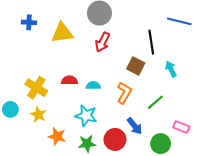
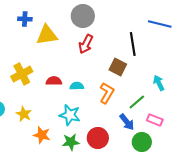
blue cross: (29, 22) -> (25, 19), moved
cyan arrow: (171, 69) -> (159, 83), moved
yellow cross: (36, 88) -> (22, 74), moved, turned 30
blue arrow: (135, 126) -> (127, 122), moved
pink rectangle: (181, 127) -> (155, 120), moved

